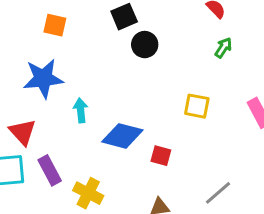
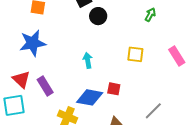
cyan arrow: (81, 110) -> (88, 60), moved
blue diamond: (122, 136) -> (90, 97), moved
purple rectangle: (50, 170) -> (45, 86), moved

